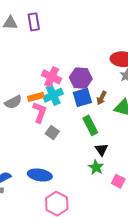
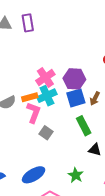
pink cross: (52, 77) -> (45, 77), turned 30
black triangle: (101, 150) -> (95, 150), turned -40
green star: (96, 167) -> (76, 175), moved
blue ellipse: (40, 175) -> (34, 175), turned -40

